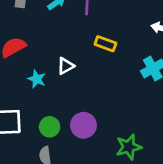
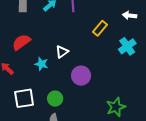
yellow rectangle: (105, 44) -> (100, 28), moved, turned -63
purple circle: (83, 125) -> (81, 76), moved

